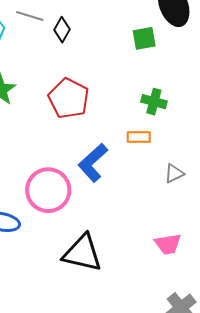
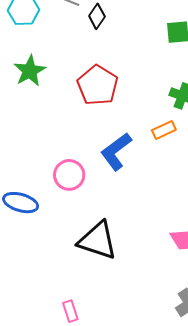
orange rectangle: (139, 137) -> (164, 130), turned -30
pink circle: (48, 190) -> (69, 175), size x0.7

